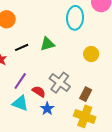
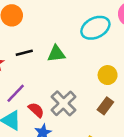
cyan ellipse: (75, 18) -> (95, 28), turned 50
brown rectangle: (86, 94) -> (105, 106), moved

